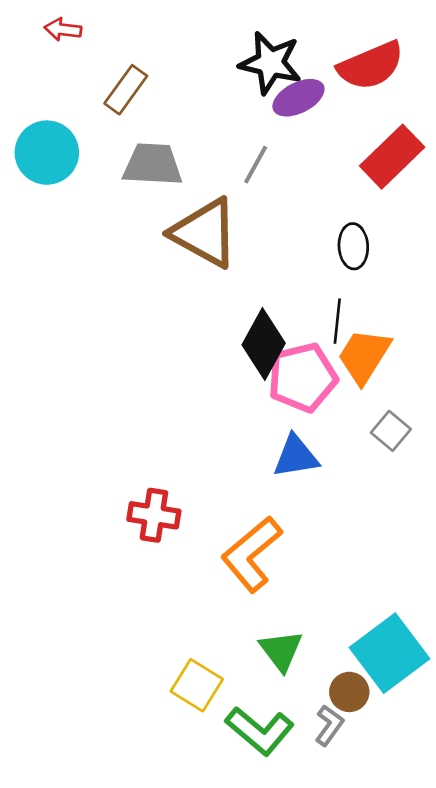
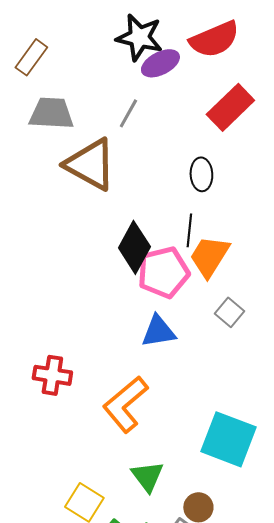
cyan square: (389, 653) -> (228, 439), moved, turned -32

